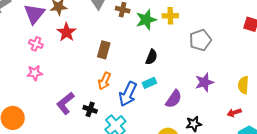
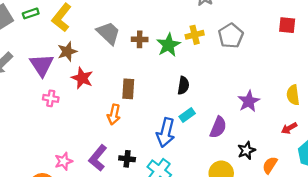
gray pentagon: (200, 40) -> (231, 36), moved
pink star: (35, 73) -> (64, 161), moved
orange arrow: (104, 81) -> (114, 115), moved

